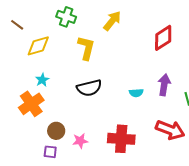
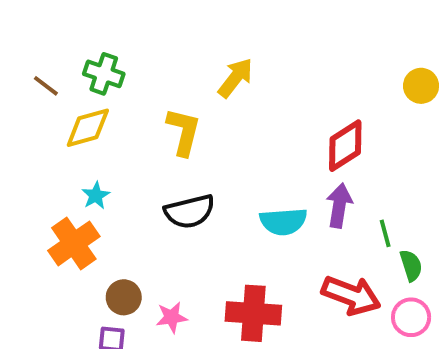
green cross: (66, 17) -> (104, 74), moved
red diamond: (163, 38) -> (345, 146), moved
cyan semicircle: (136, 93) -> (283, 221), size x1.6

